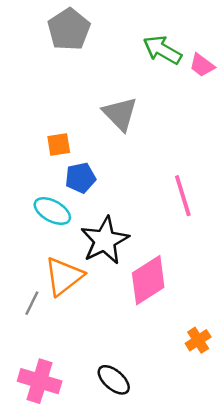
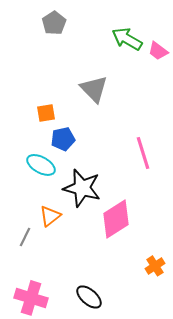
gray pentagon: (69, 29) -> (54, 23), size x0.7
black star: (105, 240) -> (82, 188), turned -30
orange triangle: (64, 276) -> (50, 216), size x0.7

